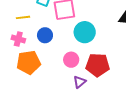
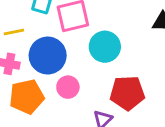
blue circle: (45, 35) -> (48, 56), size x1.6
pink circle: (71, 60) -> (68, 87), moved

